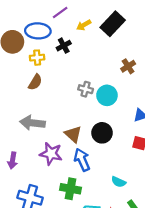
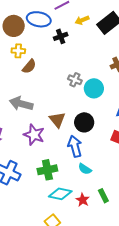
yellow cross: (37, 58) -> (18, 51), moved
blue arrow: (82, 160) -> (75, 146), moved
cyan semicircle: (119, 182) -> (85, 169), moved
green cross: (71, 189) -> (47, 170), turned -30

